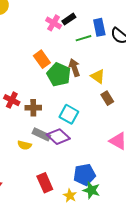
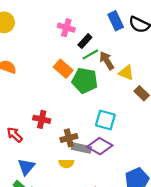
black rectangle: (69, 19) -> (85, 41), moved
green line: (83, 38) -> (90, 54), moved
brown arrow: (74, 68) -> (107, 61), moved
brown cross: (33, 108) -> (69, 138), moved

